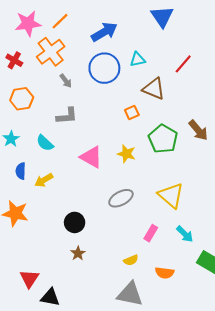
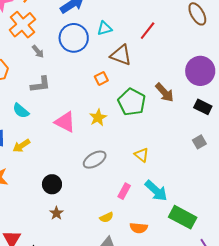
yellow star: (126, 154) -> (98, 118), turned 30
yellow triangle: (171, 195) -> (142, 155), size x0.6
cyan arrow: (185, 234) -> (156, 191), size x1.4

